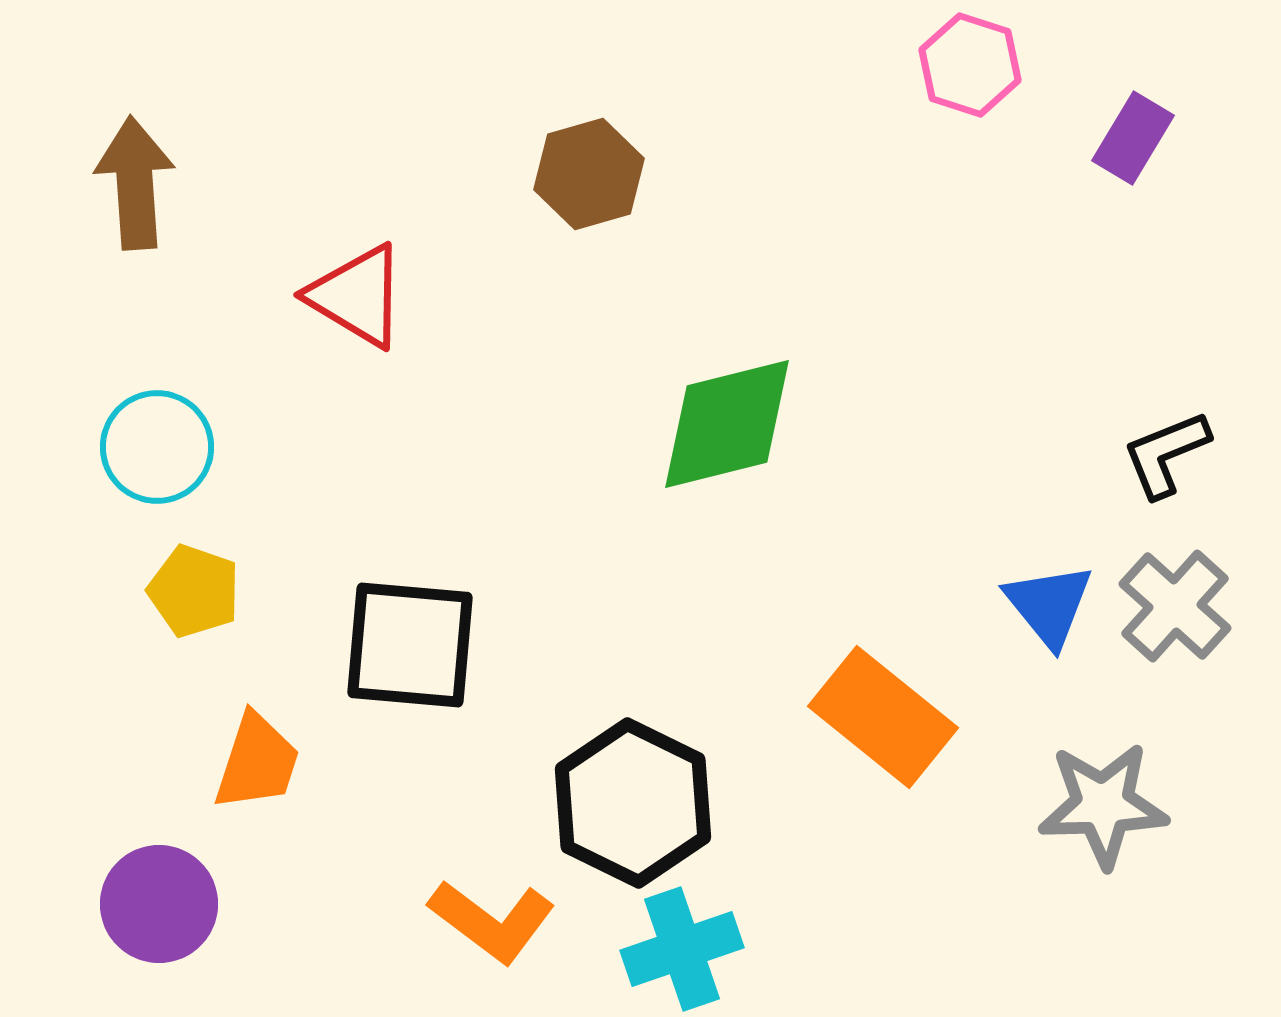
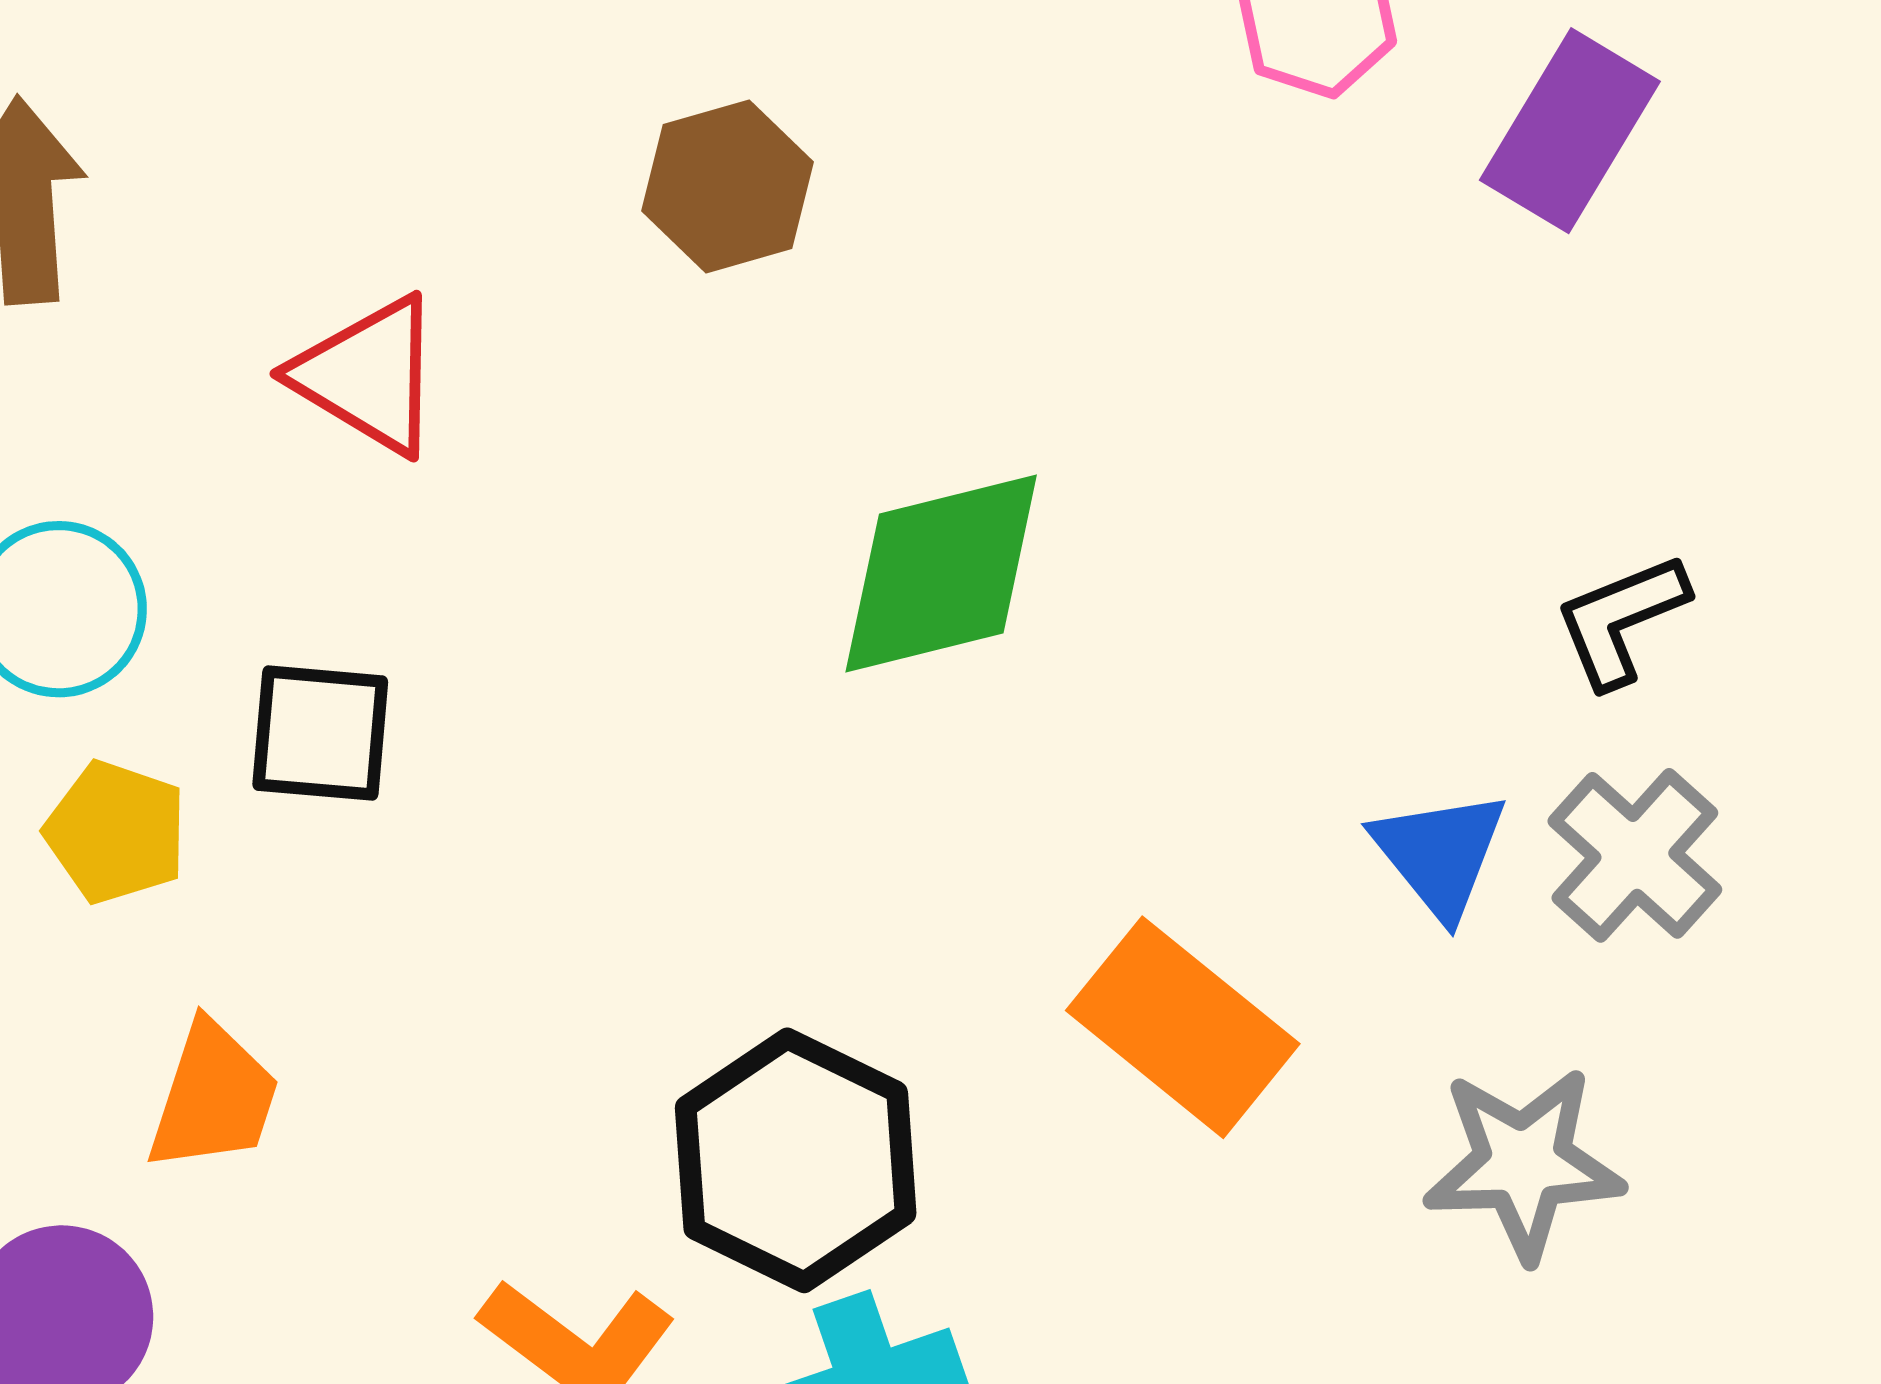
purple rectangle: (1133, 138) -> (1570, 131), size x1.4
black square: (410, 645) -> (320, 733), moved, size x0.7

